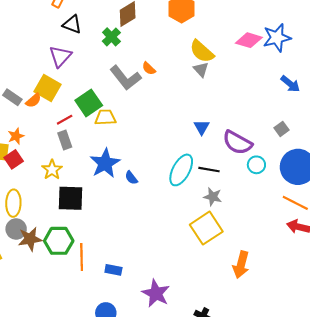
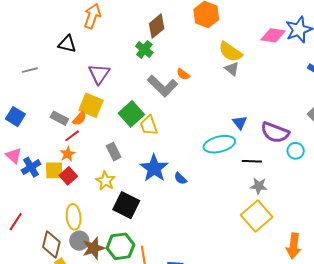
black triangle: (72, 24) -> (67, 44), moved
yellow trapezoid: (105, 117) -> (149, 125), turned -100
red line: (65, 120) -> (72, 136), moved
cyan ellipse: (181, 170) -> (219, 144), moved, turned 56
black square: (70, 198) -> (126, 205), turned 32

